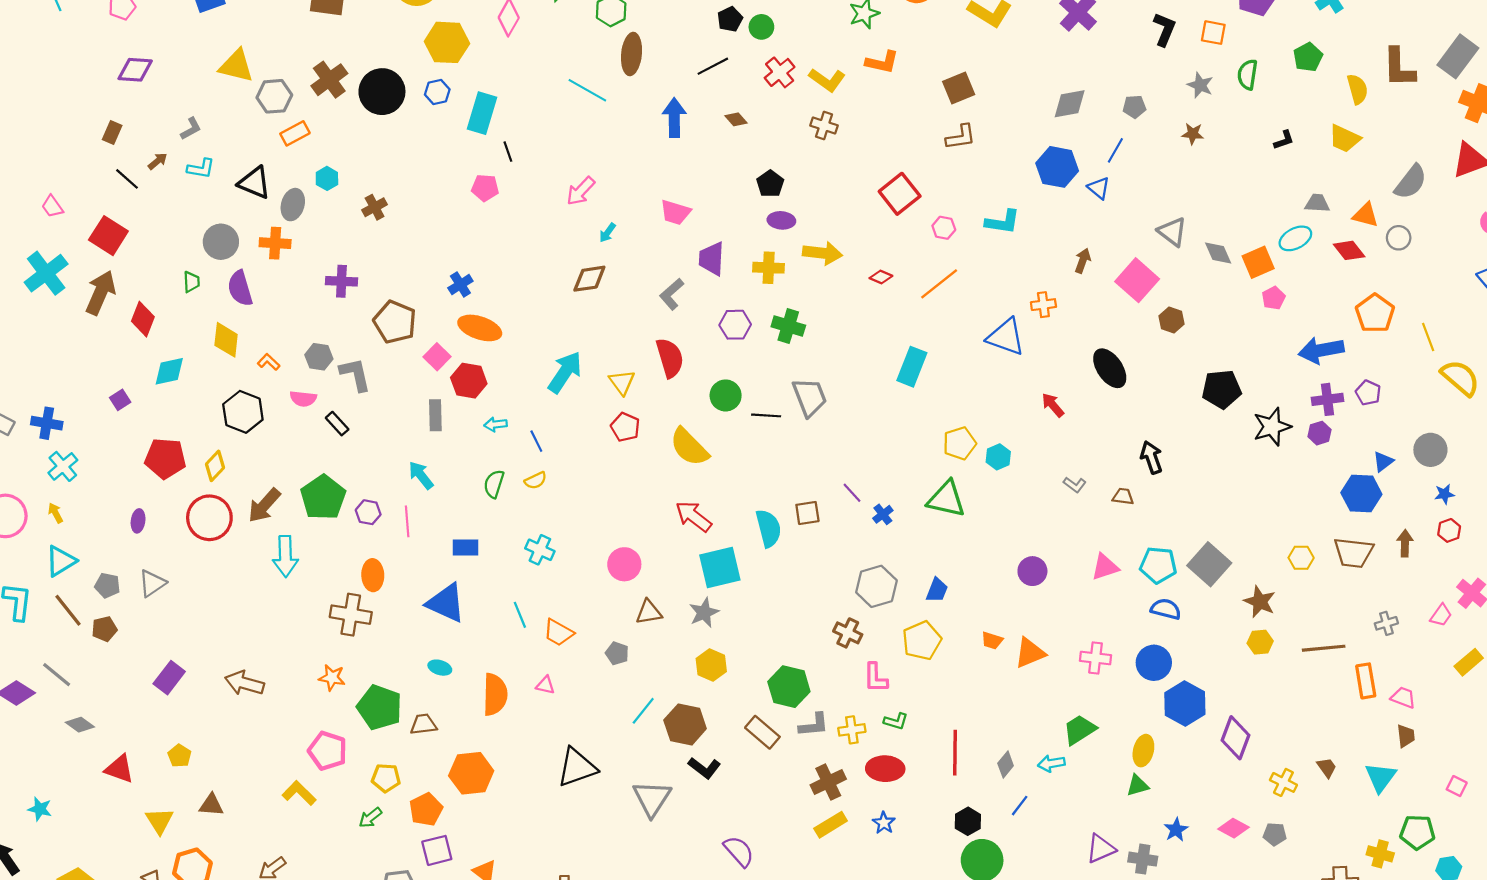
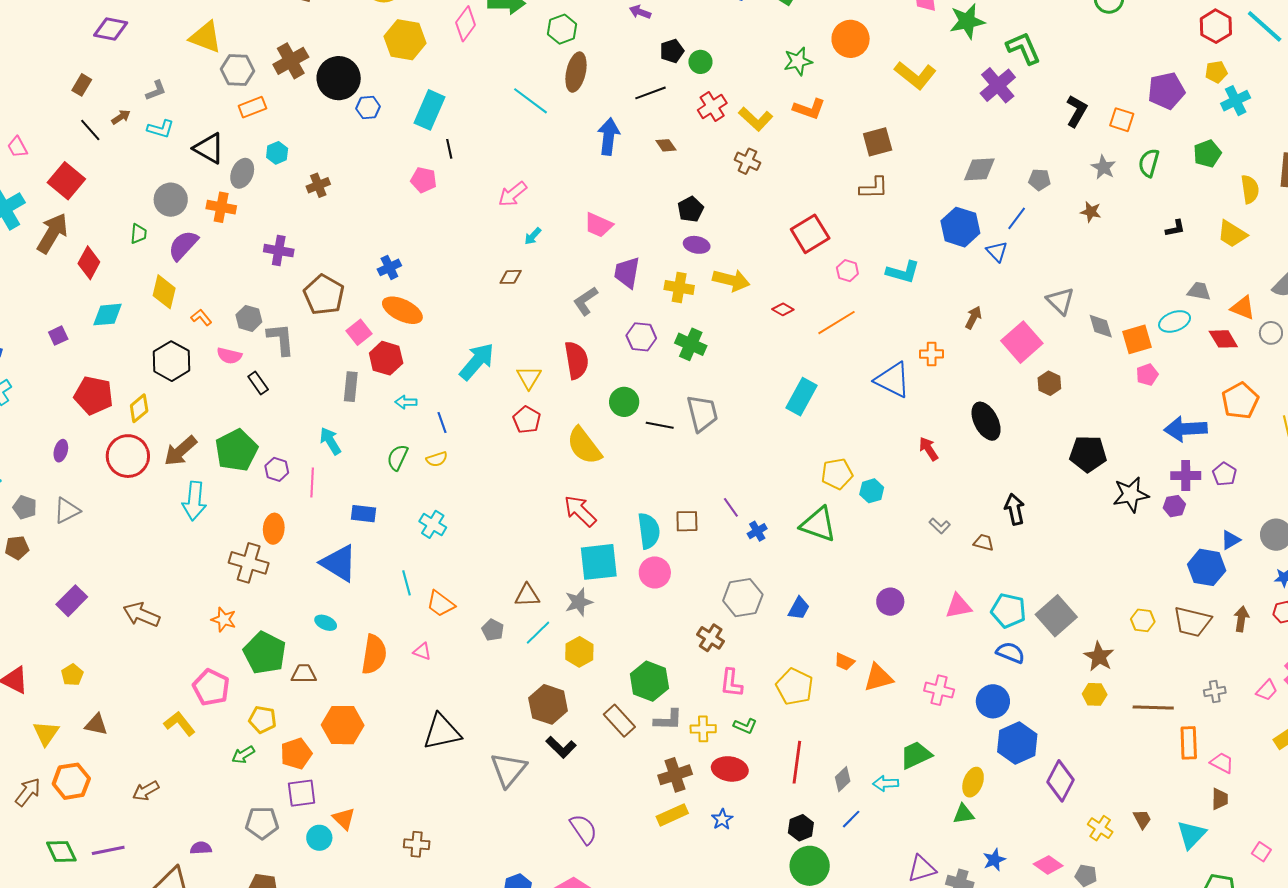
blue hexagon: (437, 92) -> (368, 108), moved
brown diamond: (589, 279) -> (511, 277), size x0.7
purple semicircle: (240, 288) -> (183, 245), turned 52
pink circle: (624, 564) -> (655, 572), moved
yellow pentagon: (922, 641) -> (795, 687), moved, turned -30
cyan line: (643, 711) -> (538, 633), moved

